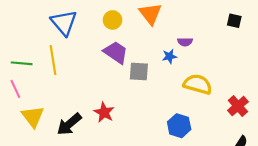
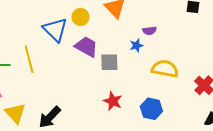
blue triangle: (64, 23) -> (55, 30), moved
red star: (104, 112) -> (113, 101), moved

